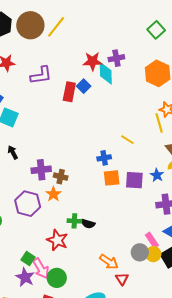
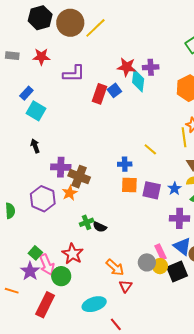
brown cross: (61, 177) -> (79, 177), size x1.5
green cross: (74, 221) -> (87, 222), turned -32
red star: (57, 240) -> (73, 254), moved

